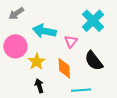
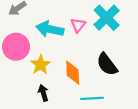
pink triangle: (71, 41) -> (78, 25), moved

